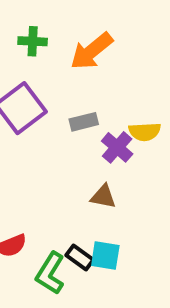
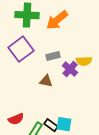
green cross: (33, 41) -> (27, 15), size x1.6
brown triangle: (103, 197) -> (46, 81), moved

